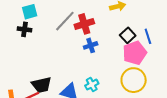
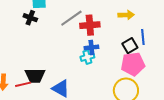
blue line: (148, 36) -> (143, 37), moved
cyan cross: (92, 85) -> (87, 57), moved

